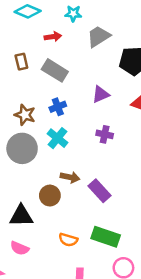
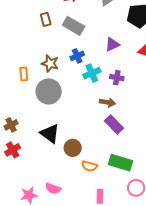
cyan cross: (57, 138) -> (92, 73), moved, turned 30
brown arrow: (70, 177) -> (107, 102), moved
brown circle: (50, 196) -> (73, 148), moved
black triangle: (21, 216) -> (50, 134), moved, turned 40
pink semicircle: (20, 248) -> (53, 189), moved

